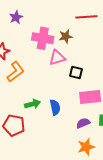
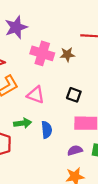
purple star: (16, 17) -> (16, 27), size x1.5
pink triangle: (57, 58) -> (36, 95), moved, turned 30

